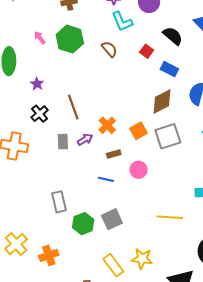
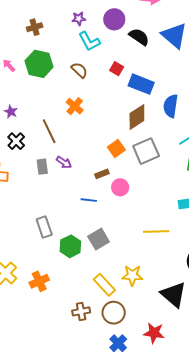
black semicircle: (173, 36) -> (139, 37), moved
blue rectangle: (169, 69) -> (141, 84), size x1.4
orange cross: (107, 125) -> (75, 106), moved
purple arrow: (85, 139) -> (64, 162), turned 70
brown rectangle: (114, 154) -> (102, 174), moved

